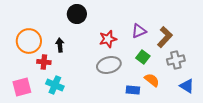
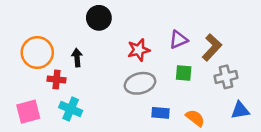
green square: (143, 57) -> (184, 73), turned -32
orange semicircle: (152, 80) -> (195, 118), moved
blue triangle: (187, 86) -> (240, 110), turned -42
blue rectangle: (133, 90) -> (161, 113), moved

